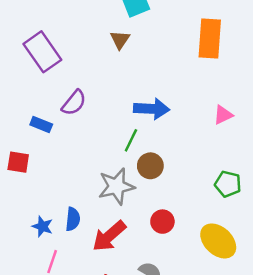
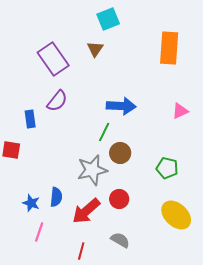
purple rectangle: (42, 52) -> (53, 59), moved
blue rectangle: (41, 125) -> (30, 119), turned 60
green pentagon: (228, 184) -> (167, 168), moved
red circle: (162, 222) -> (119, 199), moved

